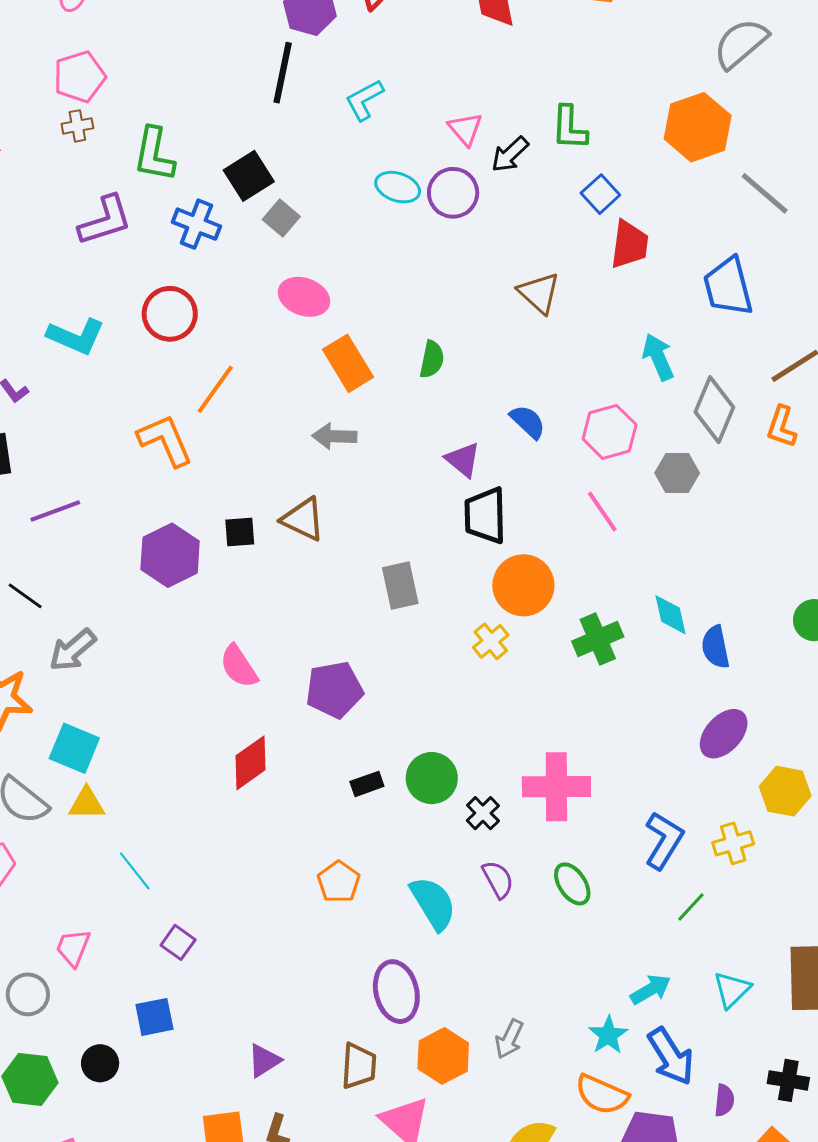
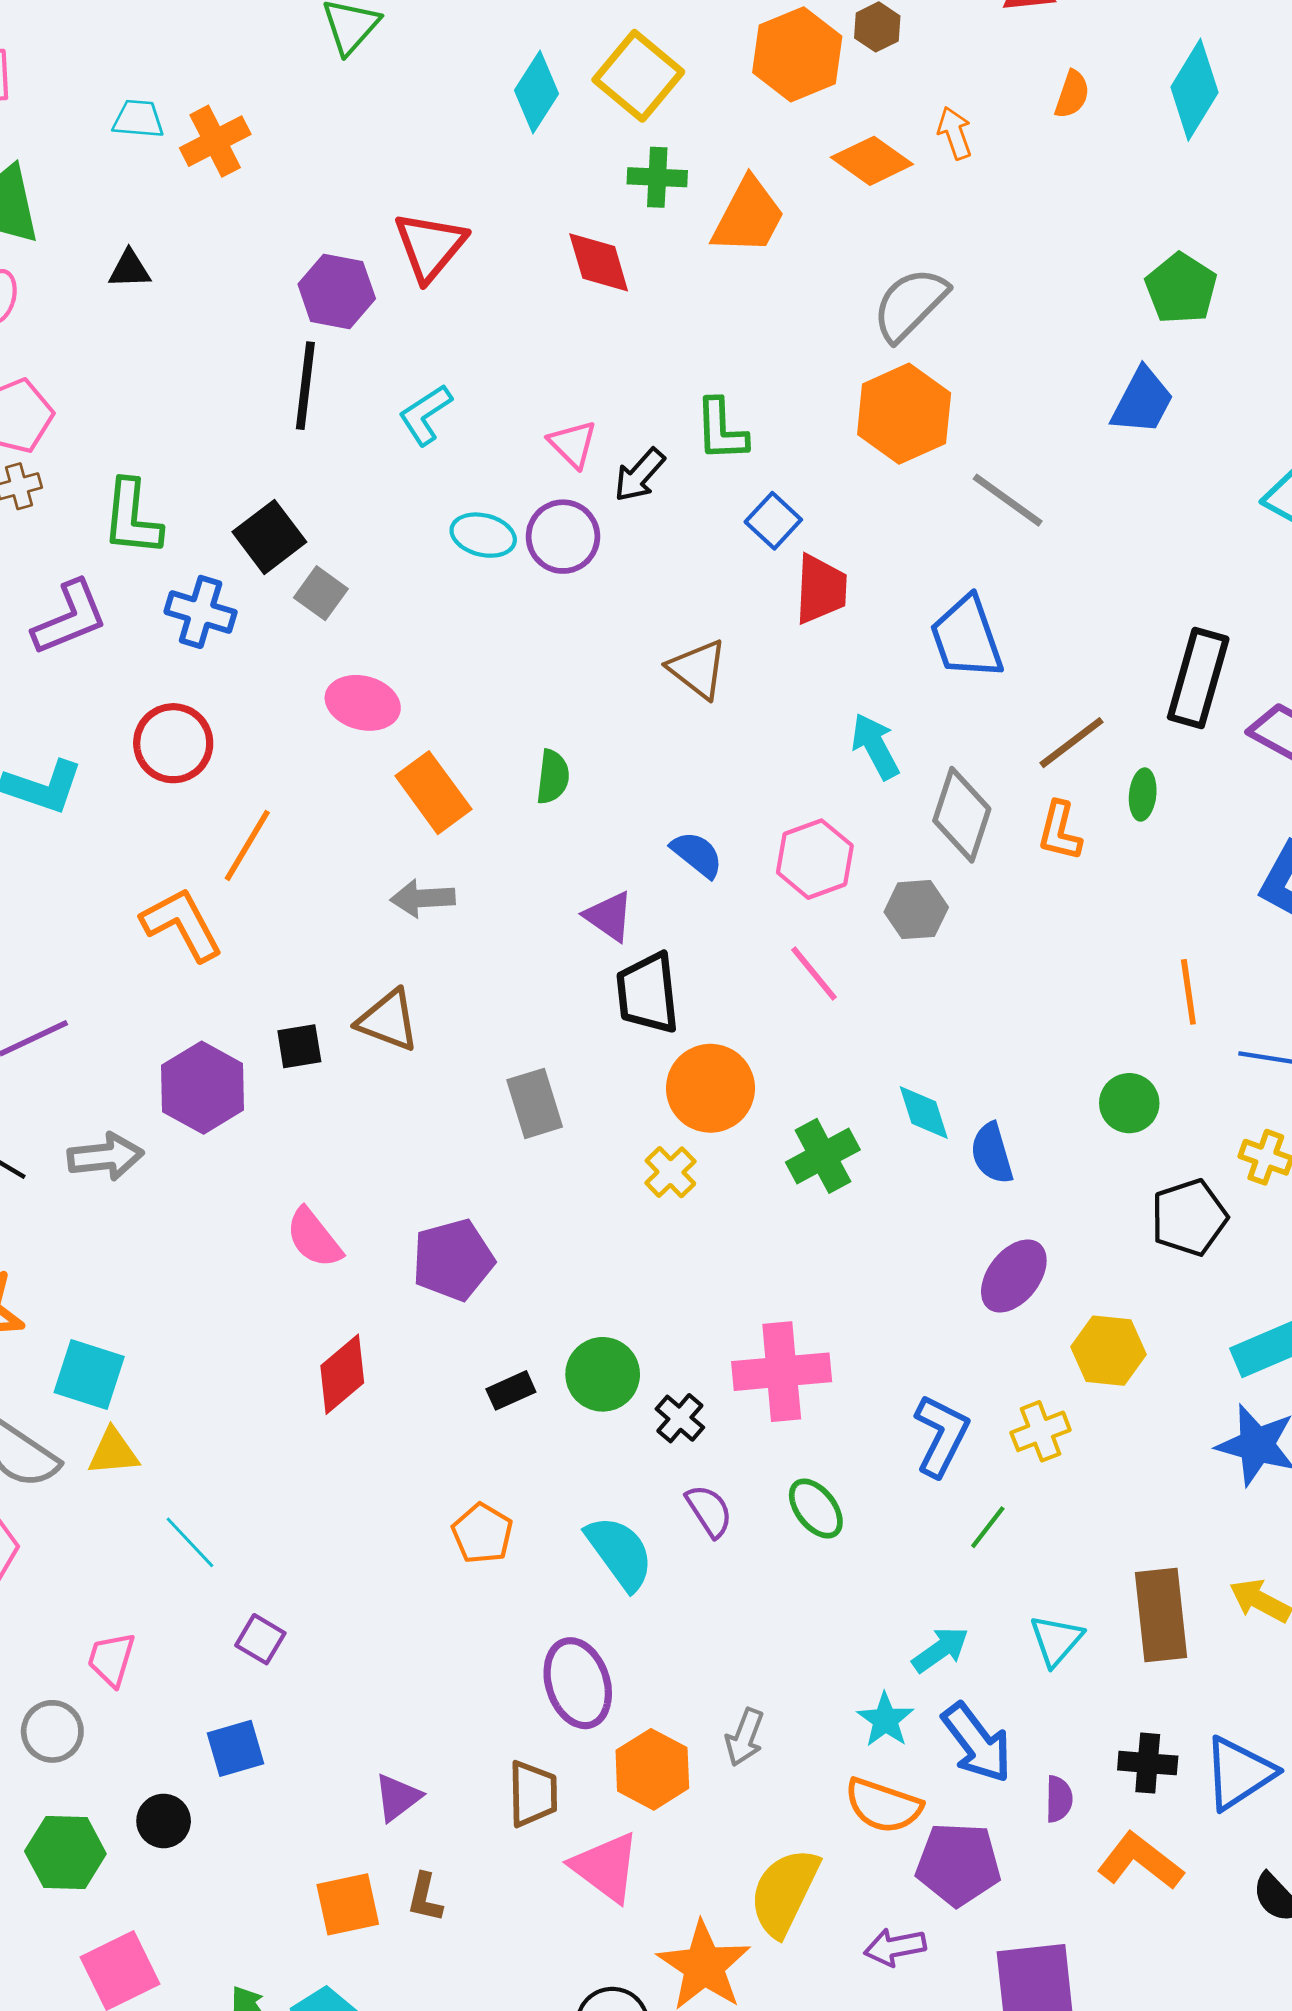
gray semicircle: (741, 43) -> (910, 304), moved
gray arrow: (73, 650) -> (105, 1157), moved, turned -141

